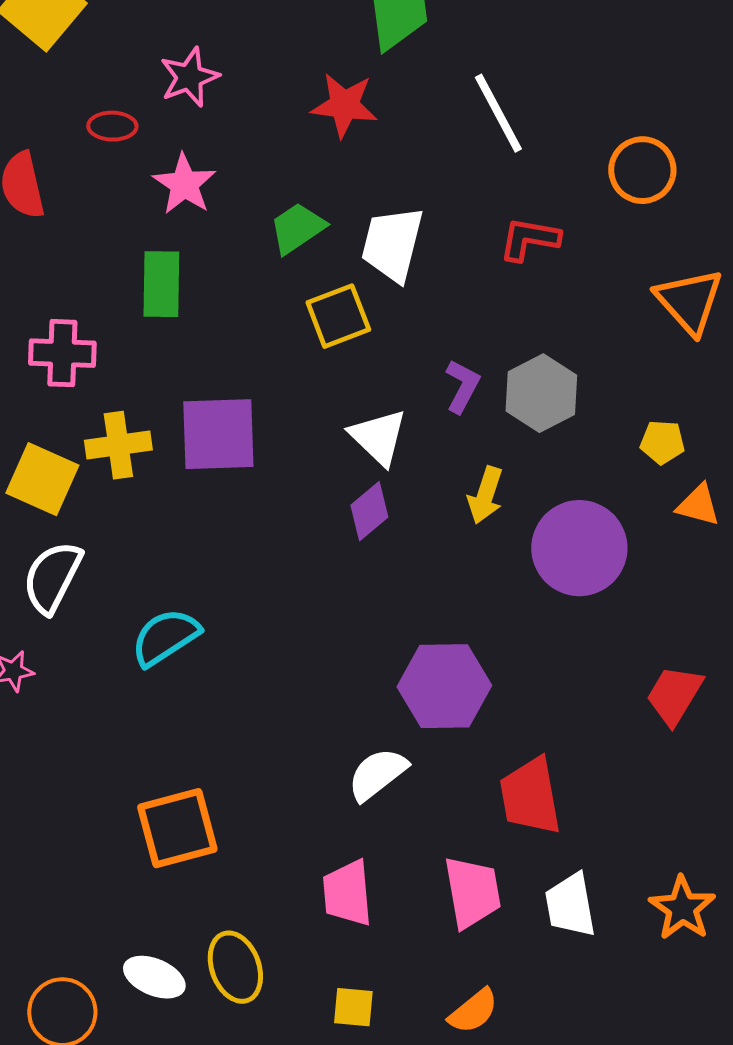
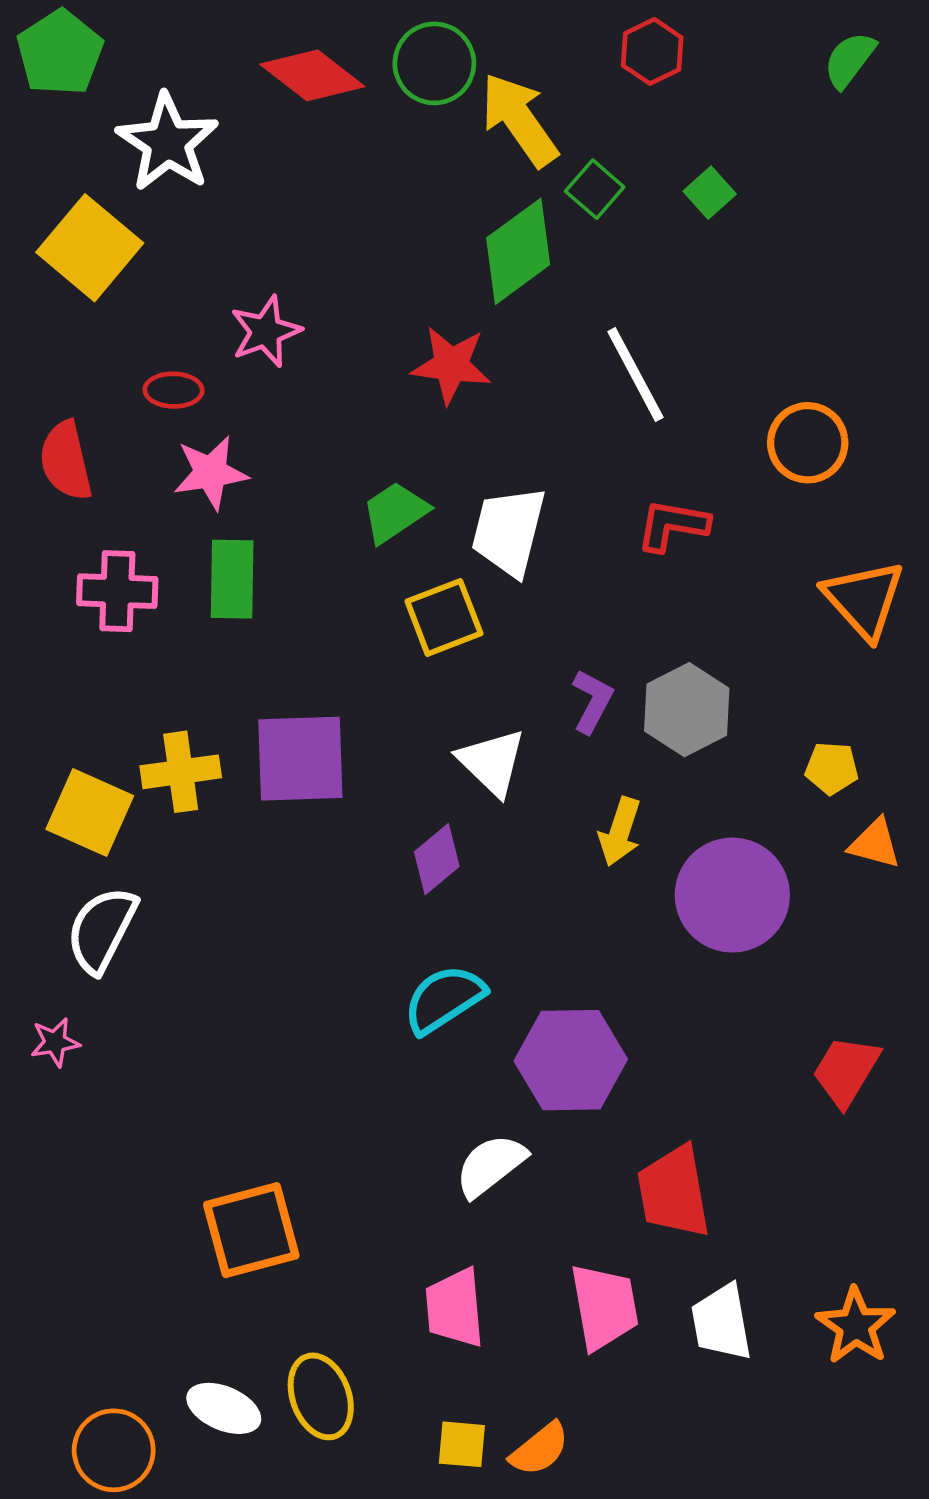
pink star: (184, 184) -> (211, 473), moved, turned 30
pink cross: (62, 353) -> (117, 591), moved
purple diamond: (369, 511) -> (437, 859), moved
cyan semicircle: (165, 637) -> (444, 999), moved
orange semicircle: (473, 1011) -> (540, 1449), moved

